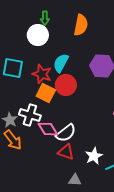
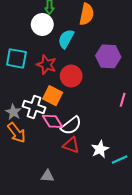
cyan semicircle: (61, 63) -> (66, 39), moved
orange square: (46, 93) -> (53, 96), moved
gray triangle: (75, 180) -> (47, 176), moved

